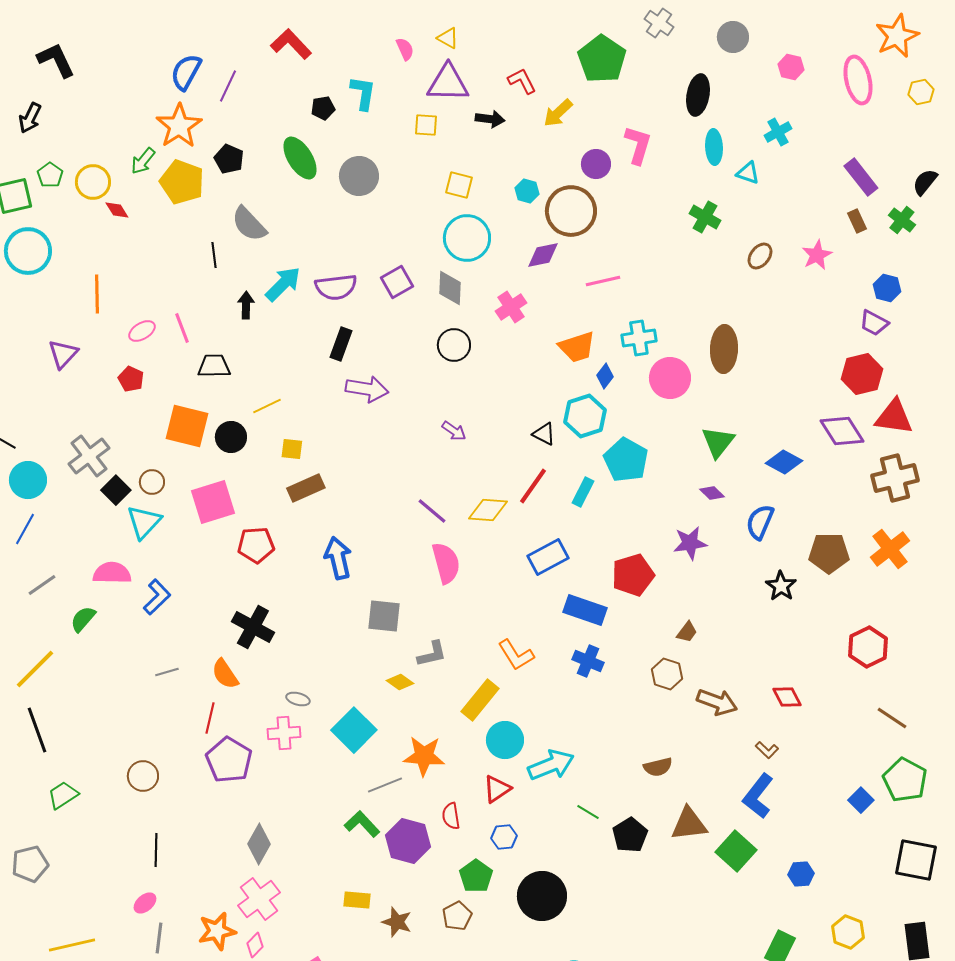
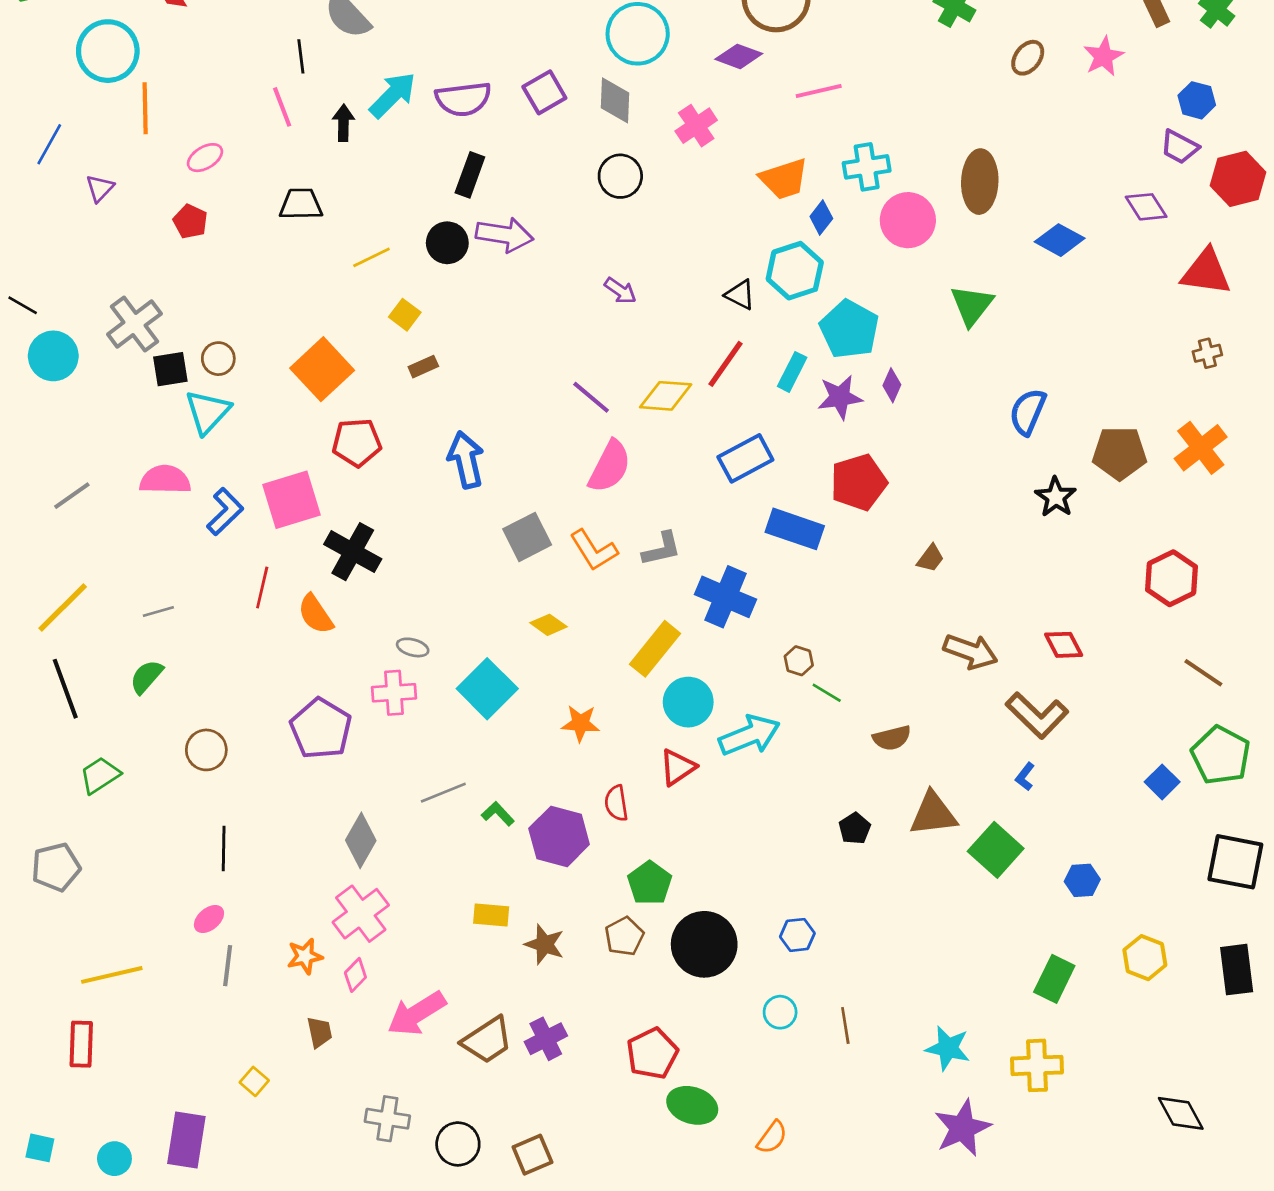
cyan circle: (28, 251) -> (108, 51), moved
purple diamond: (543, 255) -> (739, 56), turned 32
pink line: (182, 328) -> (282, 107), moved
purple triangle: (63, 354) -> (100, 188), size x0.7
red hexagon: (862, 374) -> (1238, 179), moved
orange square: (187, 426) -> (322, 369), moved, turned 33
purple diamond: (842, 431) -> (1146, 207), moved, size x0.7
black circle: (231, 437) -> (447, 243), moved
yellow square: (292, 449) -> (405, 315), turned 30
blue diamond: (784, 462) -> (1060, 240), moved
brown cross: (895, 478) -> (1207, 353), size x0.5
brown rectangle: (306, 488) -> (423, 367), size x0.6
black square: (116, 490) -> (170, 369), turned 36
purple diamond: (712, 493) -> (892, 385), moved, turned 70
pink square: (213, 502) -> (292, 500), moved
blue line: (25, 529) -> (49, 144), moved
purple star: (690, 543) -> (840, 397), moved
pink semicircle: (446, 563) -> (610, 466), turned 42
gray square: (384, 616) -> (527, 537), turned -33
green semicircle: (83, 619) -> (146, 677), moved
gray L-shape: (432, 654) -> (662, 549), moved
orange L-shape: (516, 655) -> (594, 550), moved
blue cross: (588, 661) -> (725, 597), moved, size x1.4
gray line: (167, 672) -> (158, 612), moved
brown hexagon: (667, 674) -> (799, 661), moved, size x0.7
red line: (210, 718) -> (262, 588), moved
brown L-shape: (767, 750) -> (1037, 715), size x2.0
orange star: (424, 756) -> (580, 723), size x0.7
gray line: (385, 785) -> (443, 793), moved
blue L-shape: (758, 796) -> (1025, 777), size x0.5
green line: (588, 812) -> (827, 693), moved
green L-shape: (362, 824) -> (498, 814), size x0.7
black pentagon: (630, 835) -> (855, 828), size x0.7
blue hexagon: (504, 837) -> (797, 935), moved
black circle: (542, 896) -> (704, 944), moved
orange star: (217, 931) -> (305, 956), size x0.7

